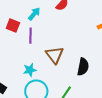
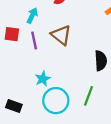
brown triangle: (55, 55) -> (61, 35), moved

